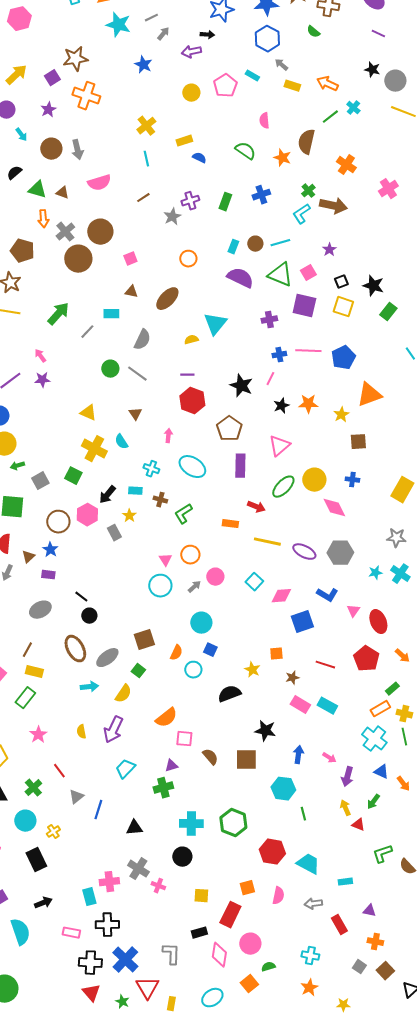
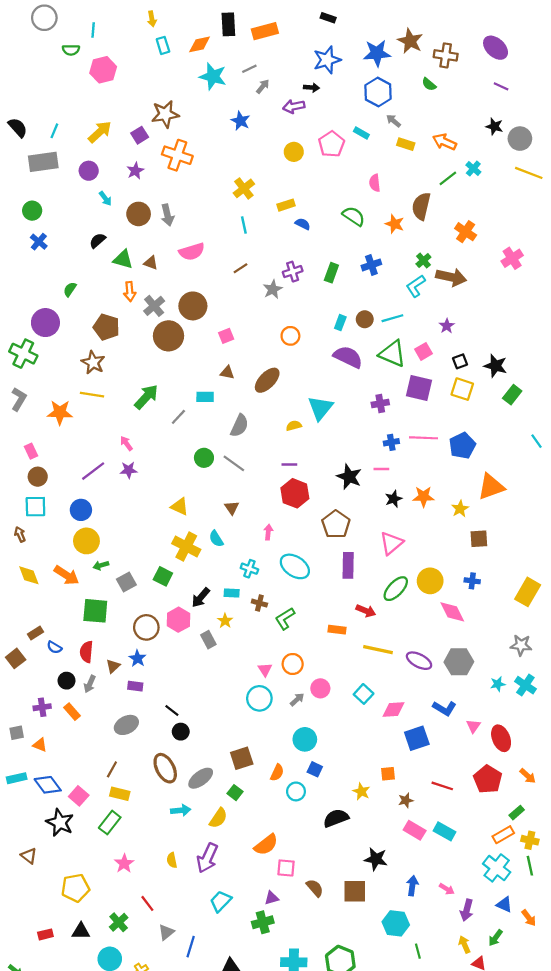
pink line: (270, 379) -> (381, 469), turned 64

